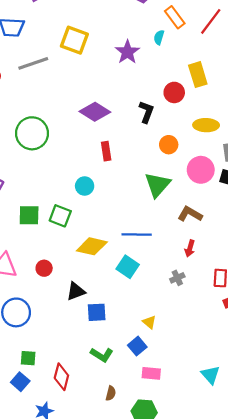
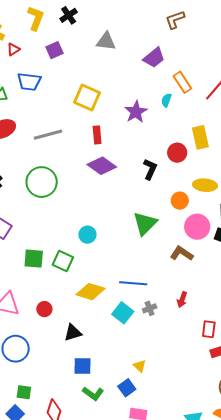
gray line: (33, 63) -> (48, 135), moved
orange circle: (169, 145) -> (180, 201), moved
red rectangle: (106, 151) -> (97, 135), moved
green triangle: (157, 185) -> (145, 223), moved
brown L-shape: (190, 214) -> (182, 254), moved
gray cross: (177, 278) -> (150, 308), moved
blue square: (97, 312) -> (83, 366), moved

